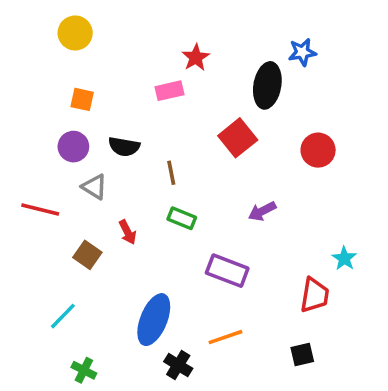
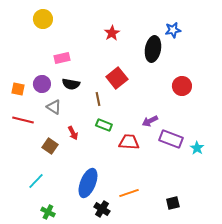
pink rectangle: (170, 91) -> (62, 58), moved
orange square: (82, 99) -> (18, 89), moved
red square: (238, 138) -> (117, 78), moved
purple rectangle: (227, 271) -> (171, 139), moved
red trapezoid: (315, 295) -> (129, 142), moved, turned -95

